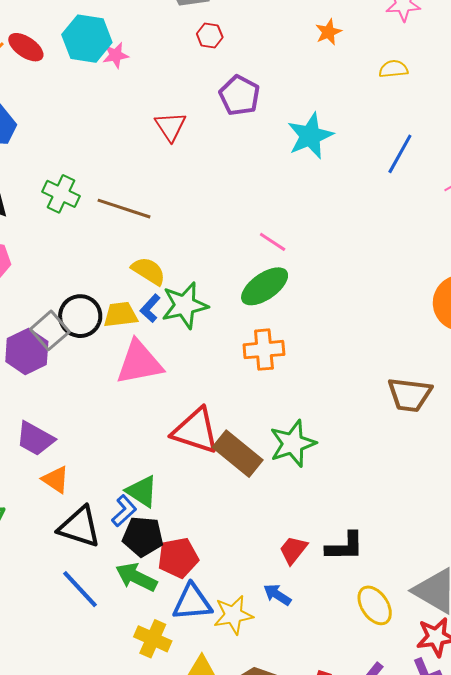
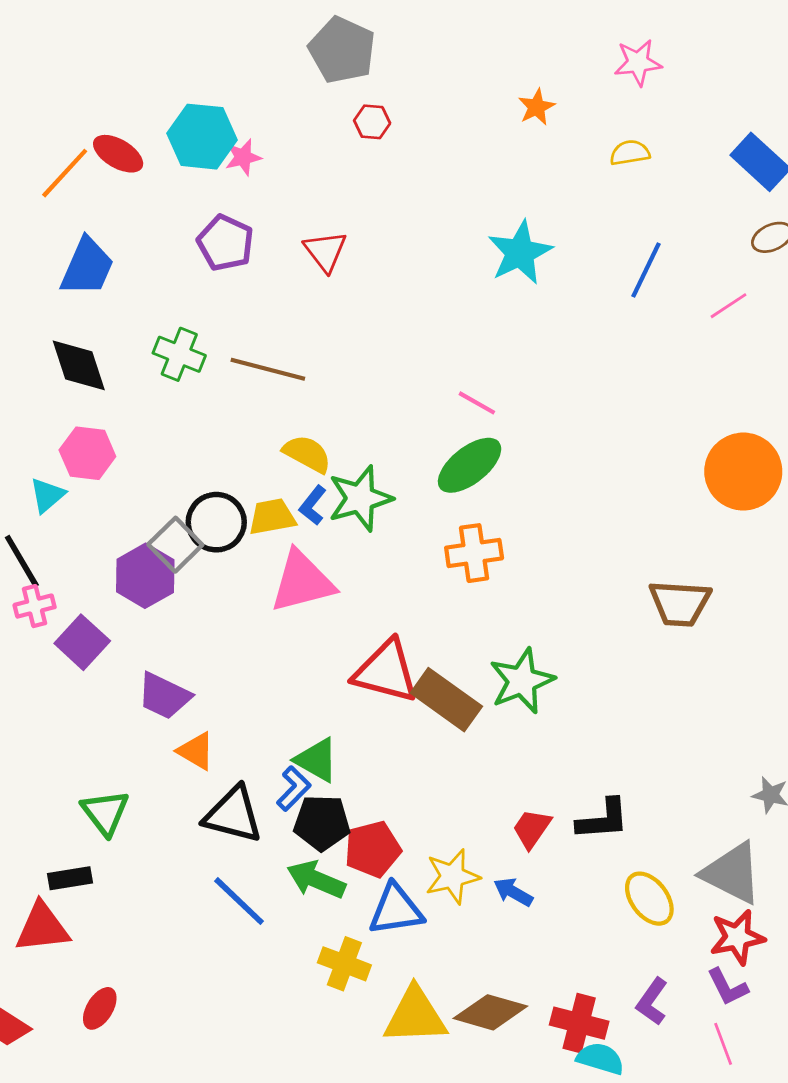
purple pentagon: (239, 95) -> (225, 243), moved
yellow star: (233, 615) -> (452, 876), moved

